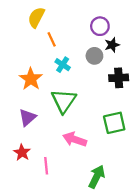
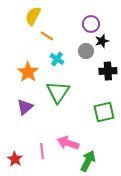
orange line: (52, 39) -> (47, 36), turned -32
pink arrow: (75, 139) -> (68, 143), moved
red star: (22, 153) -> (15, 159), moved

